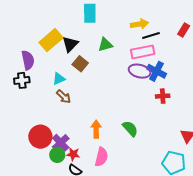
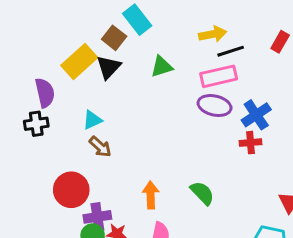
cyan rectangle: (90, 13) -> (137, 20), turned -36
brown square: (80, 64) -> (114, 38), moved
blue cross: (157, 71) -> (256, 115), moved, turned 30
red circle: (40, 137) -> (71, 190), moved
purple cross: (61, 143) -> (97, 217), turned 36

